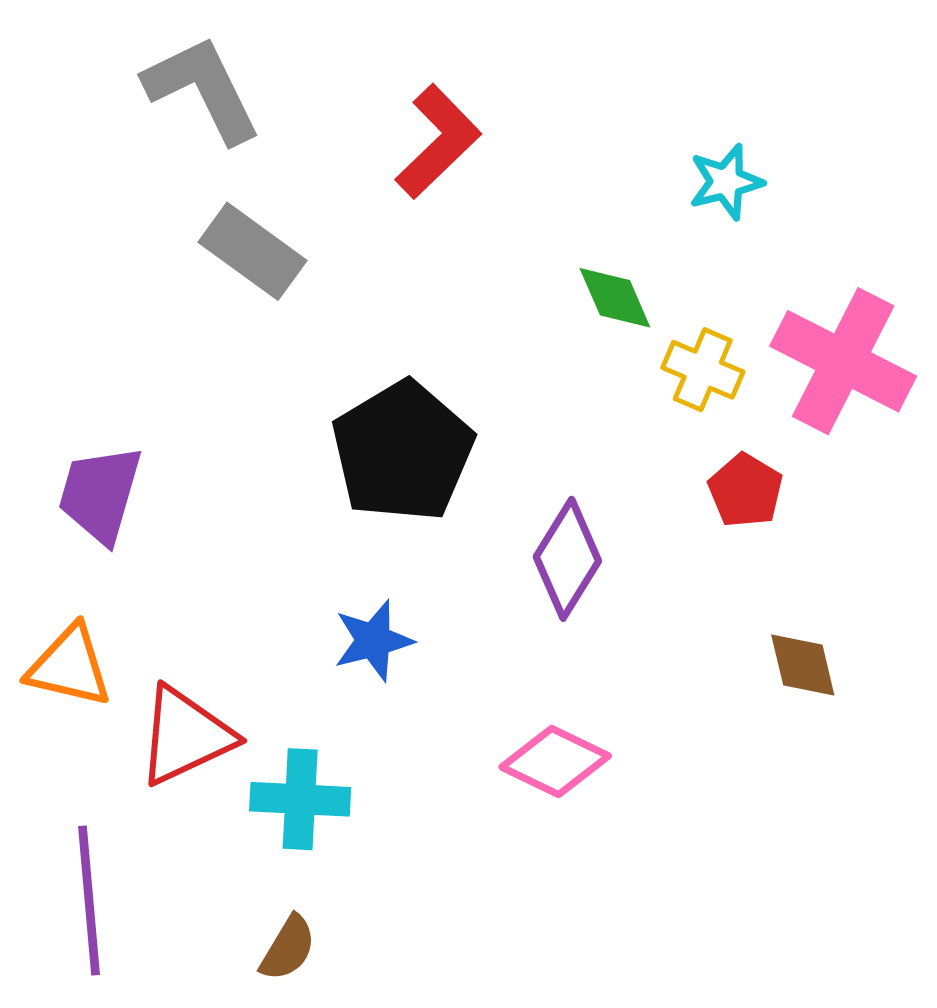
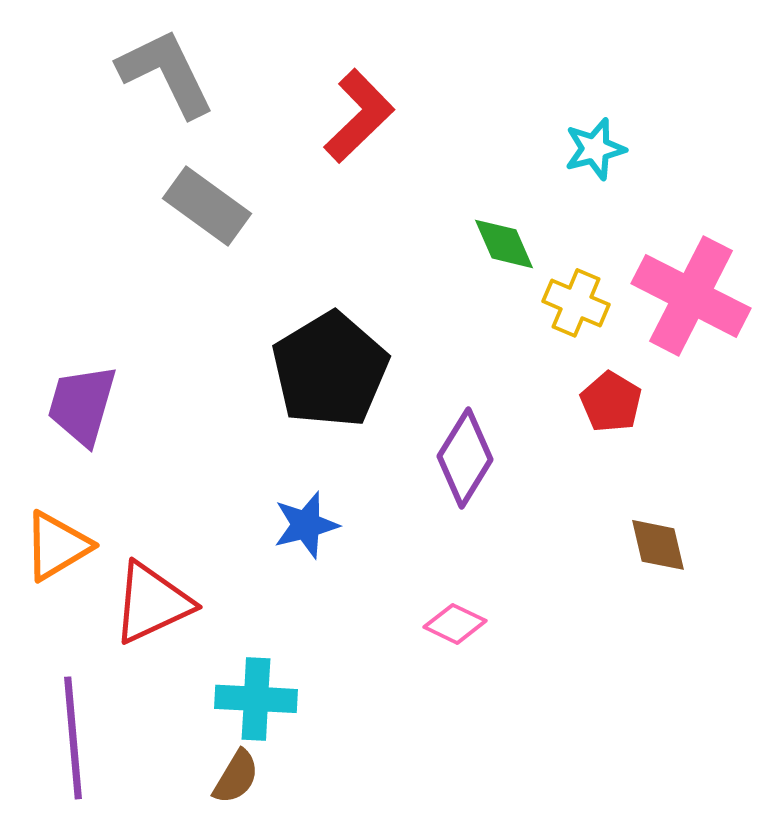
orange triangle: (69, 666) -> (57, 546), turned -44
pink diamond: (555, 761) -> (455, 624), size x0.7
cyan cross: (300, 799) -> (256, 699), moved

